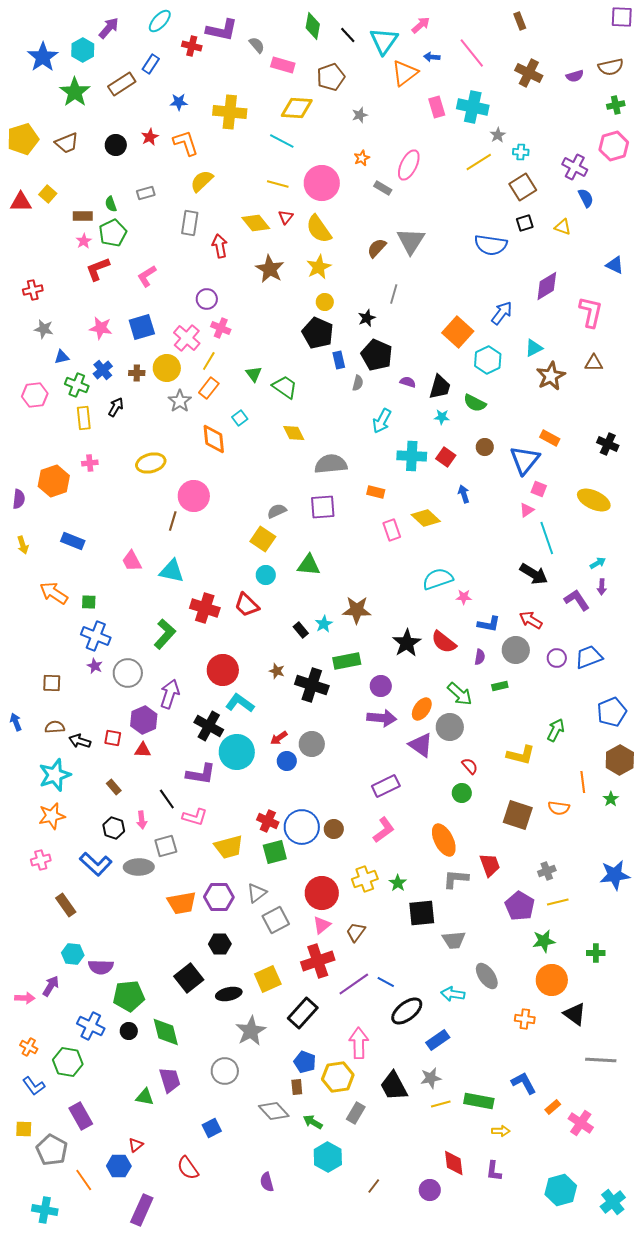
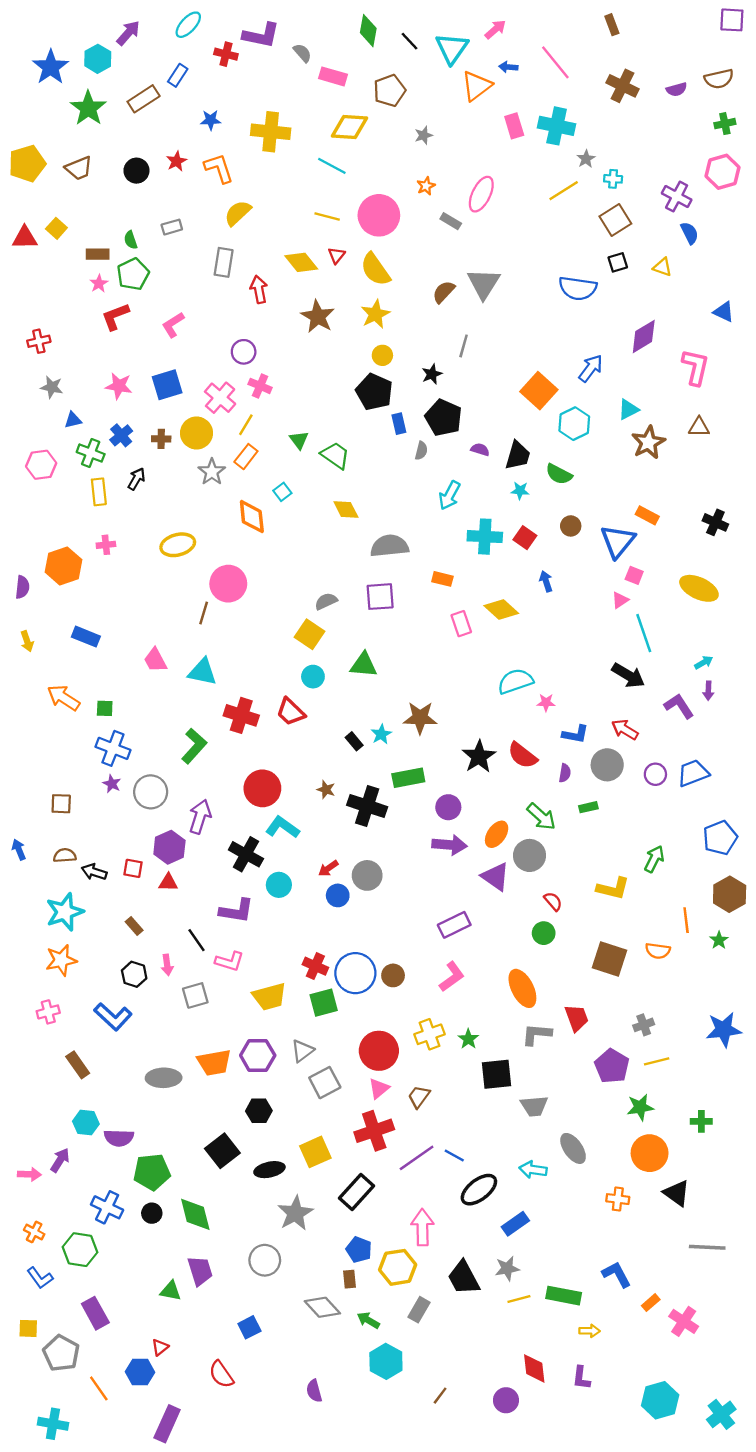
cyan circle: (237, 752) -> (279, 885), size x0.6
gray ellipse: (139, 867) -> (164, 1078), moved

